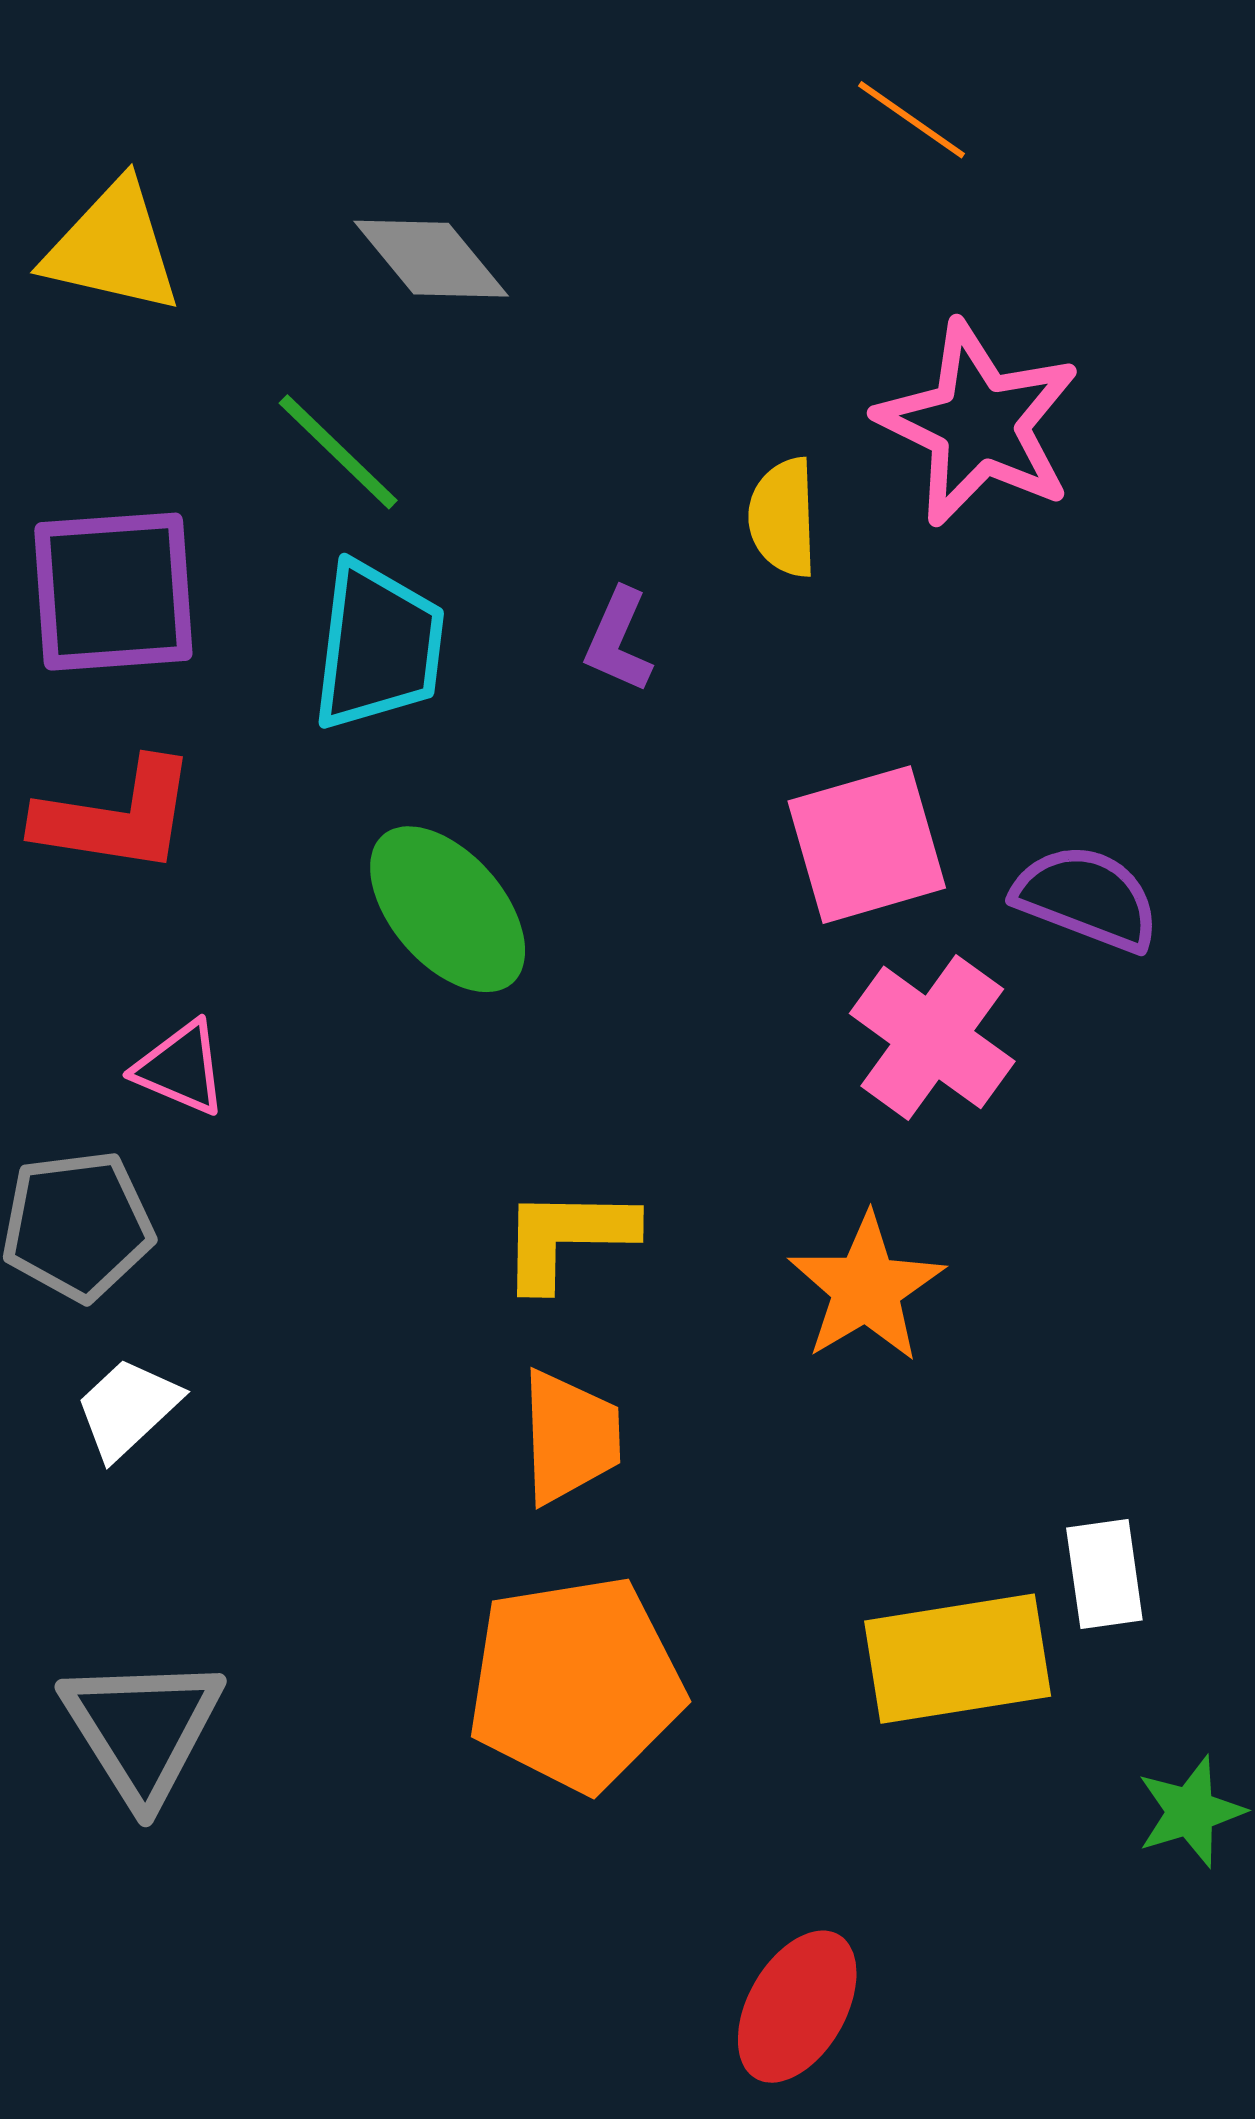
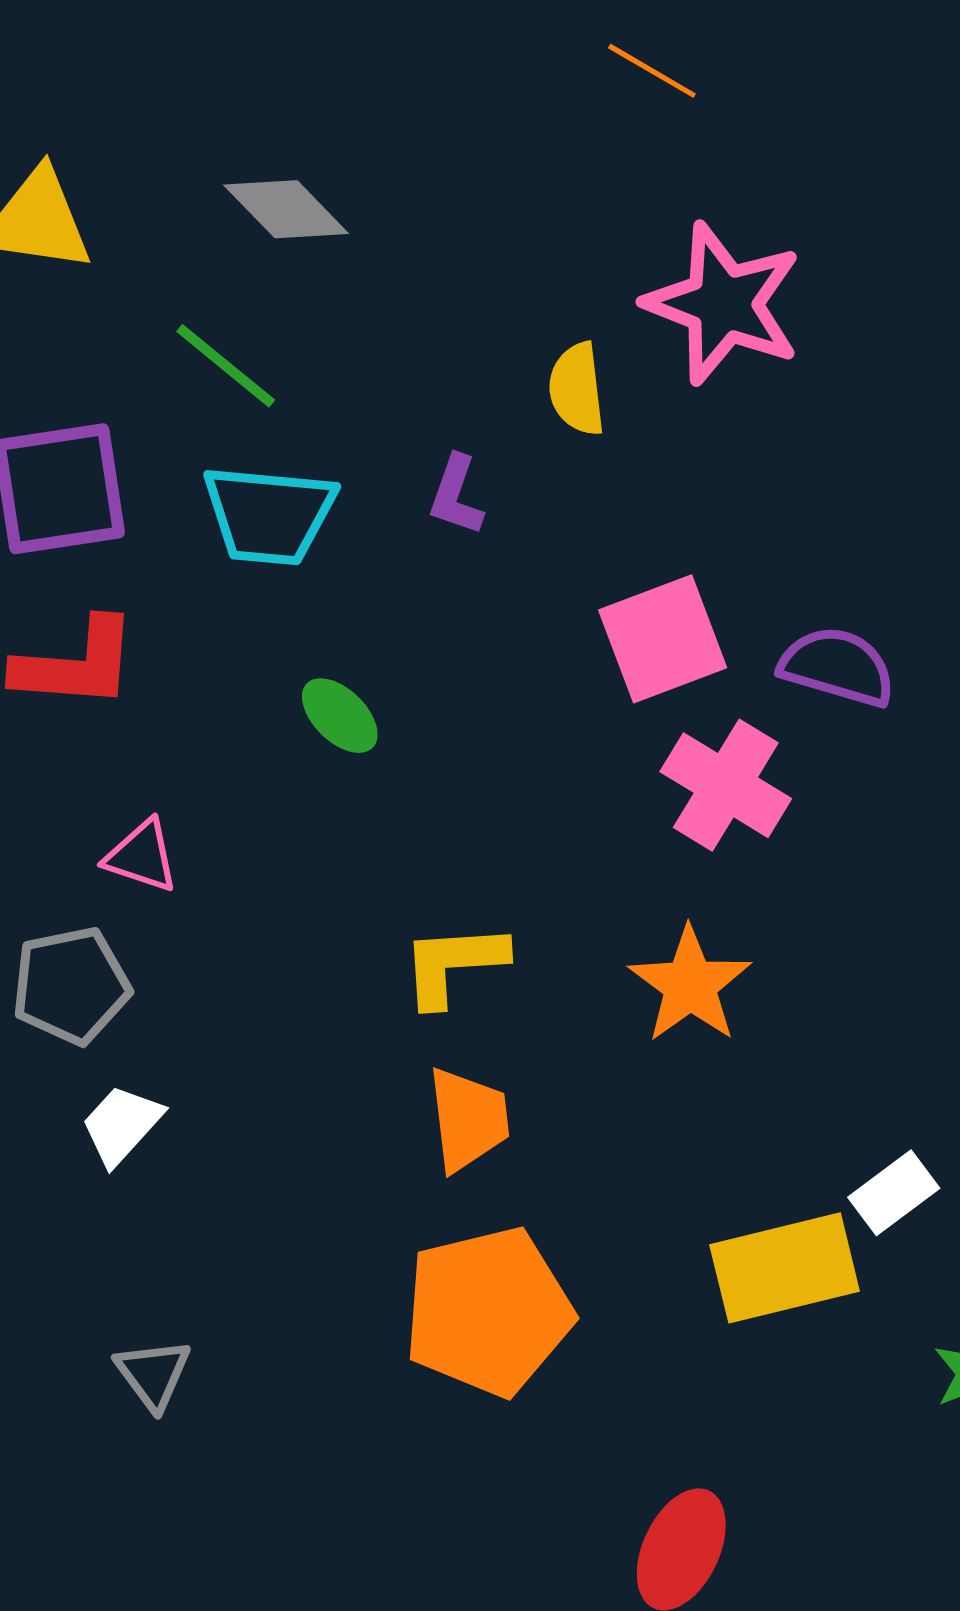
cyan trapezoid: (378, 646) -> (269, 515), turned 93
green ellipse: (448, 909) -> (340, 716), size x0.6
white rectangle: (1104, 1574) -> (894, 1193), turned 66
gray triangle: (142, 1729) -> (153, 1374), size x0.6

